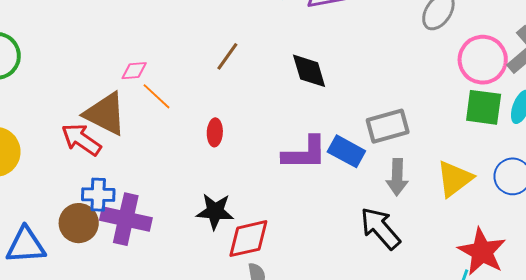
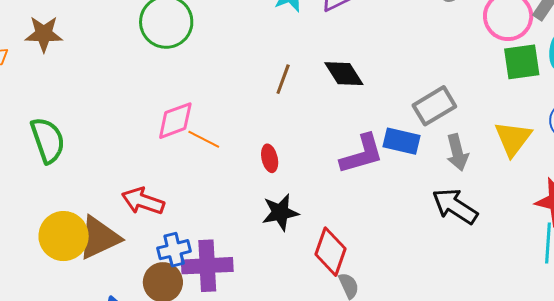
brown line: (227, 56) -> (283, 79), moved
pink diamond: (134, 71) -> (175, 121), size x1.6
brown triangle: (105, 114) -> (99, 238), moved, turned -36
black star: (215, 211) -> (280, 212), moved
red diamond: (248, 239) -> (330, 252), turned -42

